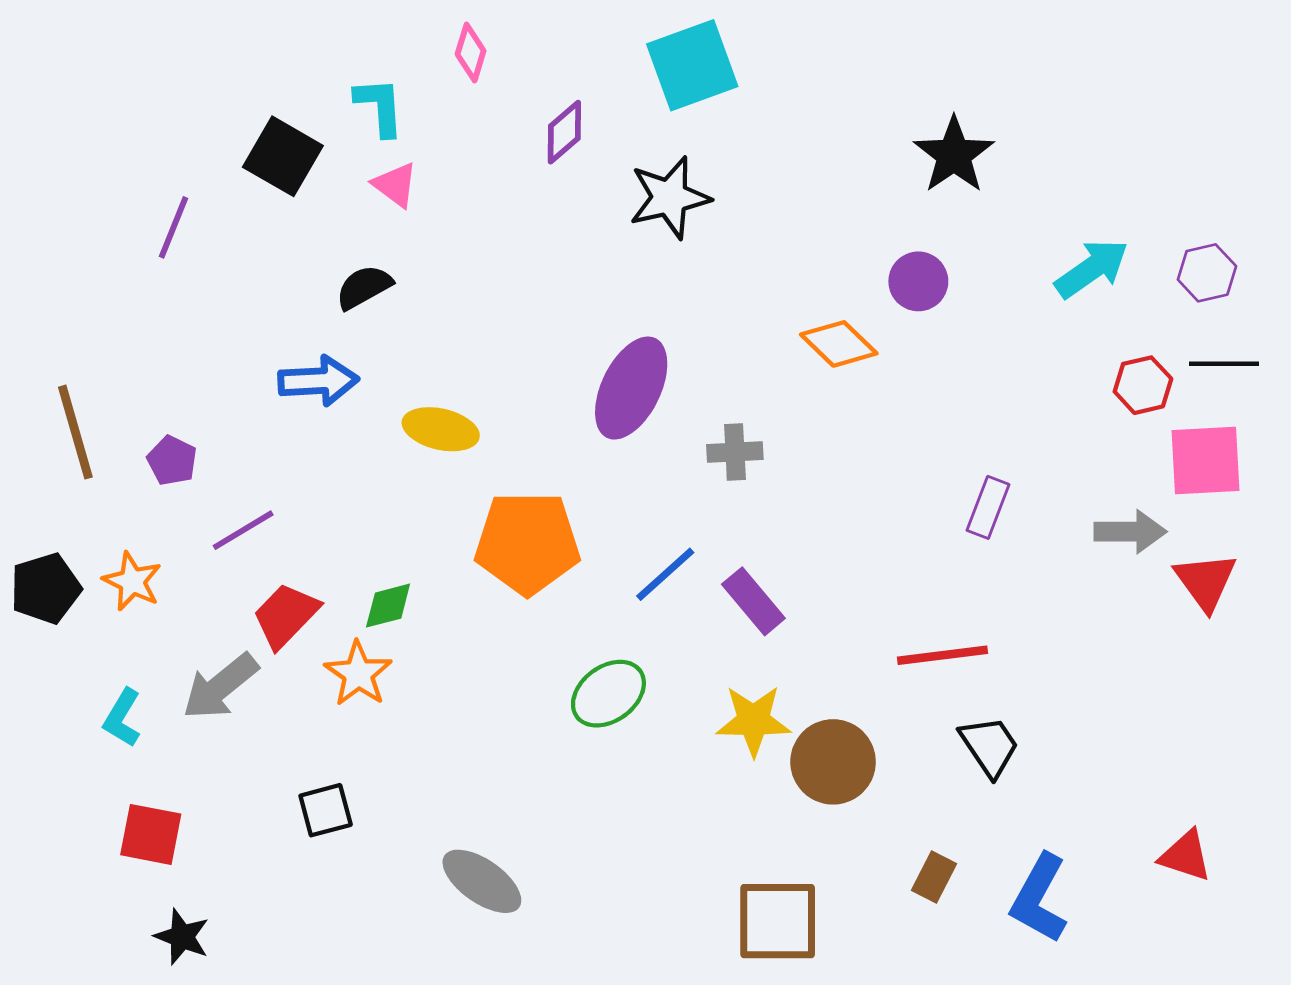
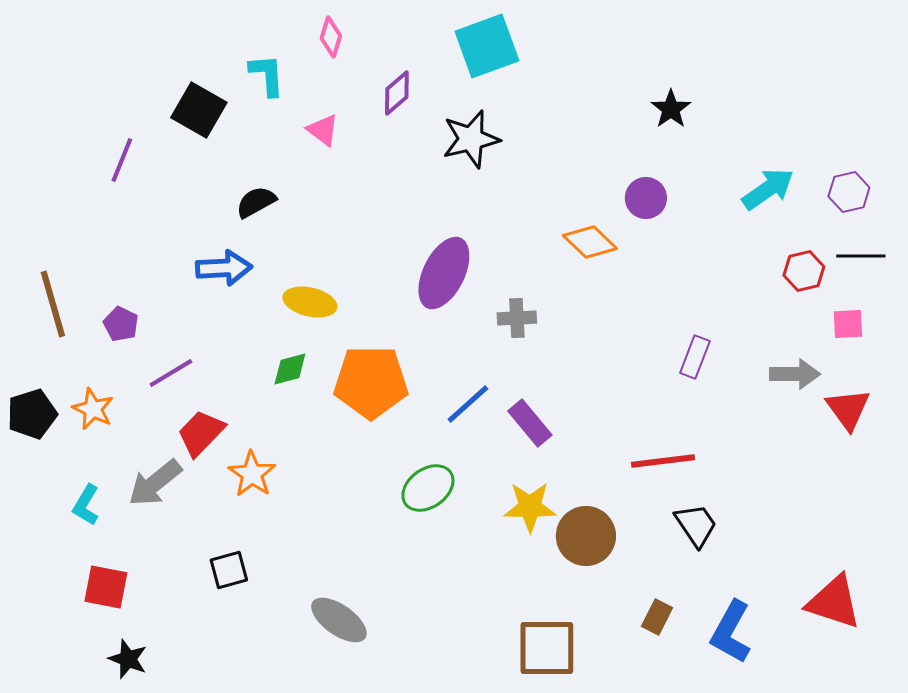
black star: (954, 155) -> (671, 109), size x0.7
pink triangle: (395, 185) -> (323, 130), moved
pink square: (1206, 461) -> (848, 324), size x0.6
green diamond: (388, 606) -> (290, 369), moved
red triangle: (1186, 856) -> (834, 602), size x1.5

